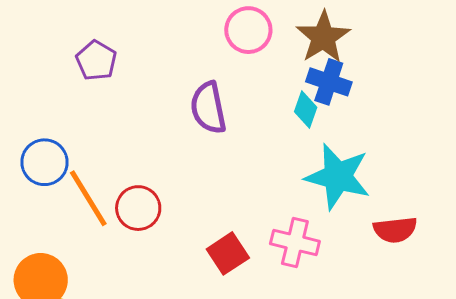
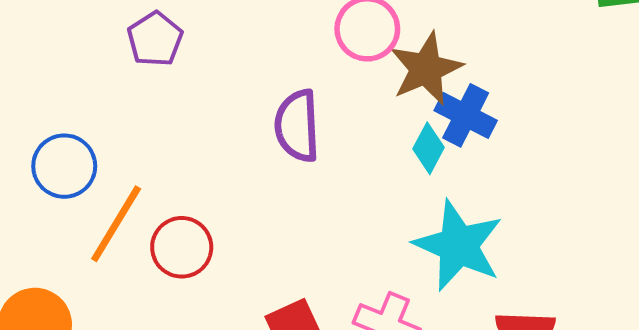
brown star: (323, 37) -> (426, 69), moved
orange line: (88, 198) -> (116, 224), turned 54

